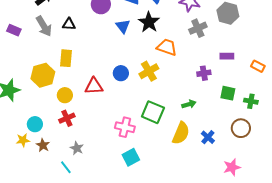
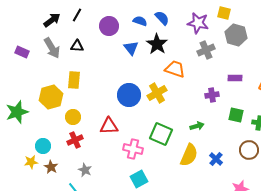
blue circle: (121, 73) -> (129, 95), size x1.5
red triangle: (94, 86) -> (109, 126), moved

